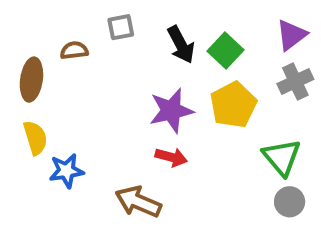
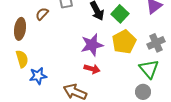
brown semicircle: (74, 50) -> (42, 14), turned -40
gray cross: (295, 81) -> (156, 43), moved
gray circle: (290, 202) -> (143, 92), moved

